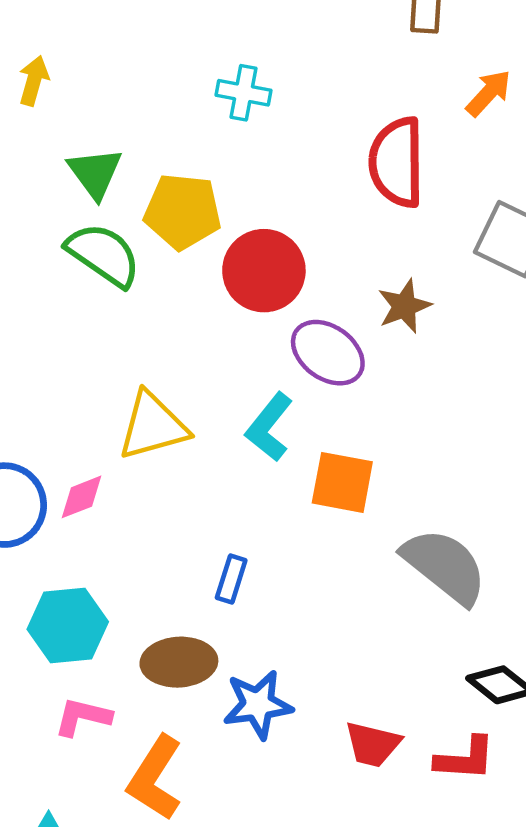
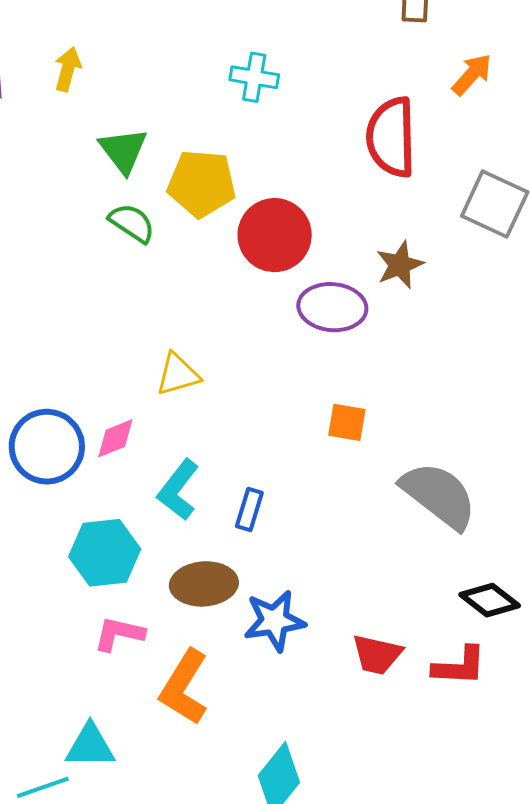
green semicircle: (104, 255) -> (132, 223), size x0.7
purple ellipse: (328, 353) -> (332, 307), turned -30
yellow triangle: (153, 426) -> (178, 374), size x0.7
cyan L-shape: (269, 427) -> (178, 490), moved
orange square: (342, 482) -> (347, 422), size x0.7

